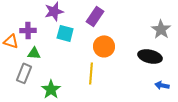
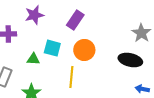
cyan square: (65, 33) -> (52, 48), moved
green triangle: (34, 53) -> (33, 59), moved

